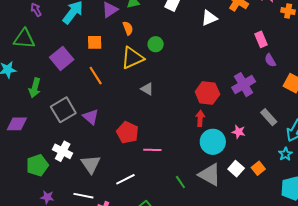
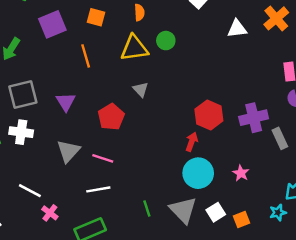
gray square: (63, 110) -> (23, 95), moved
gray rectangle: (269, 117) -> (280, 138), moved
red pentagon: (127, 132) -> (111, 117), moved
pink star: (239, 132) -> (241, 173), moved
pink line: (152, 150) -> (103, 158), moved
white cross: (63, 151) -> (21, 132), turned -36
gray triangle: (91, 164) -> (68, 151), moved
white line: (125, 179) -> (98, 189), moved

